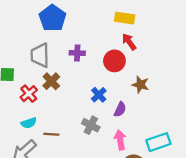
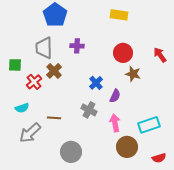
red arrow: (129, 42) -> (160, 55), moved
red circle: (114, 61) -> (123, 53), moved
cyan semicircle: (29, 123) -> (22, 108), moved

